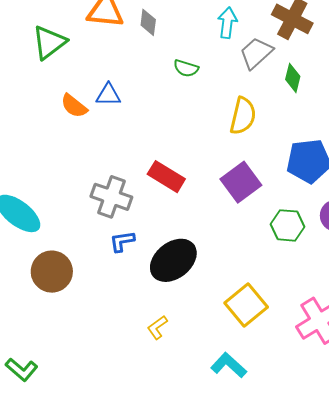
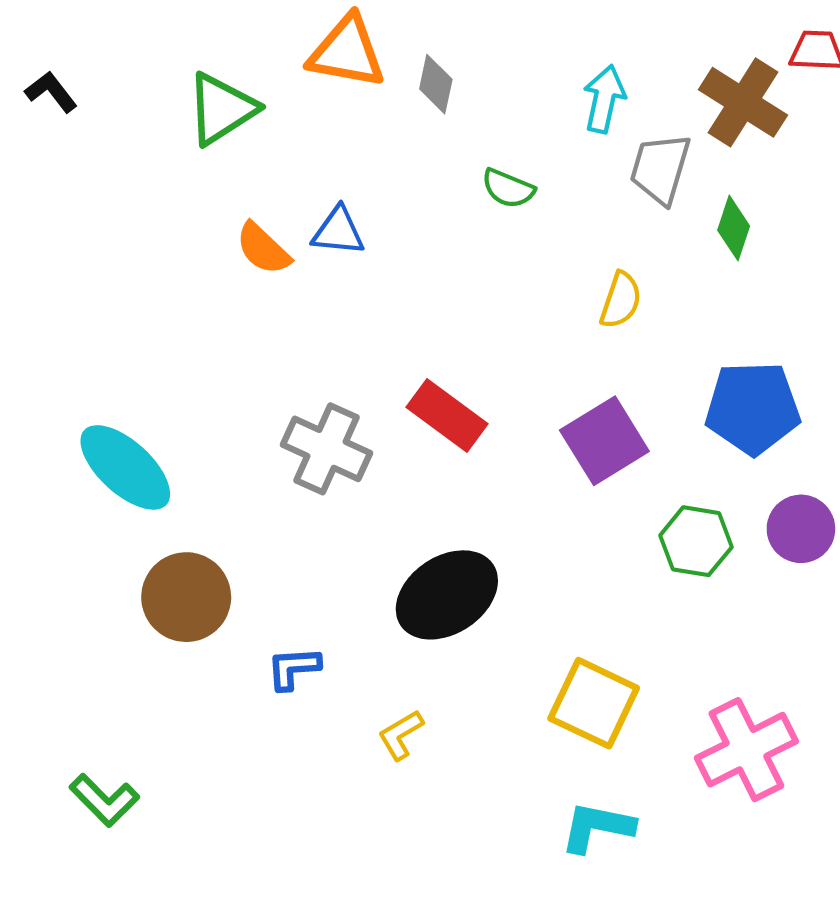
gray trapezoid: (256, 53) -> (660, 169), turned -36
yellow semicircle: (243, 116) -> (621, 300), size x0.7
blue L-shape: (122, 241) -> (293, 668), moved
yellow square: (246, 305) -> (594, 703), turned -30
cyan L-shape: (229, 365) -> (597, 827), moved, turned -36

